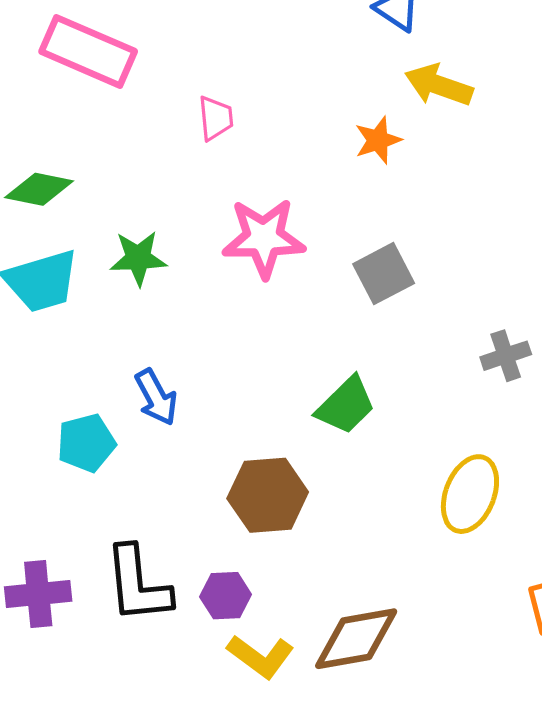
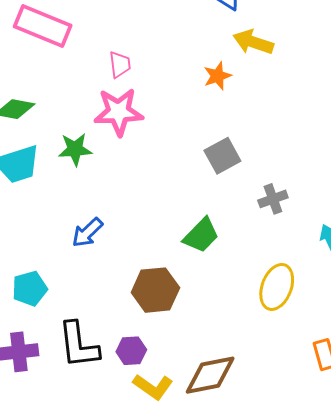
pink star: (264, 238) -> (119, 112), moved
gray cross: (506, 356) -> (273, 199), moved
blue arrow: (156, 397) -> (87, 233), turned 76
cyan pentagon: (86, 443) -> (30, 289), moved

